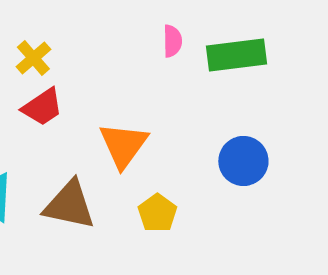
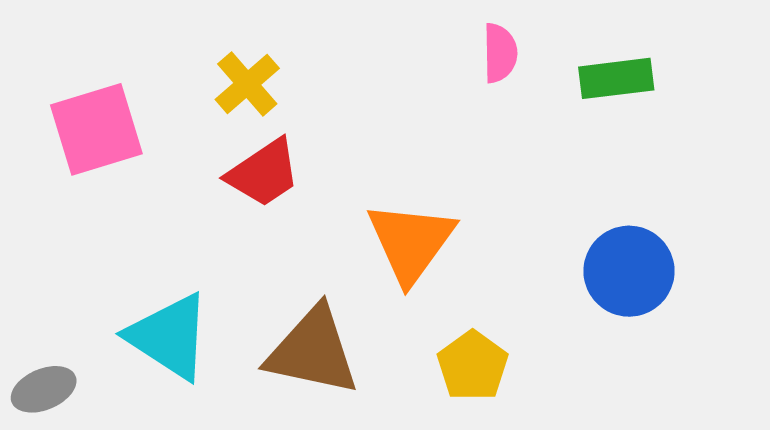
green rectangle: (236, 55) -> (616, 78), size x0.7

